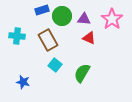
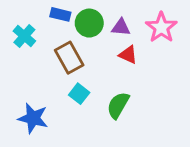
blue rectangle: (42, 10) -> (60, 14), turned 32
cyan cross: (17, 36) -> (24, 36), moved, turned 35
blue star: (23, 82) -> (33, 118), size x1.5

